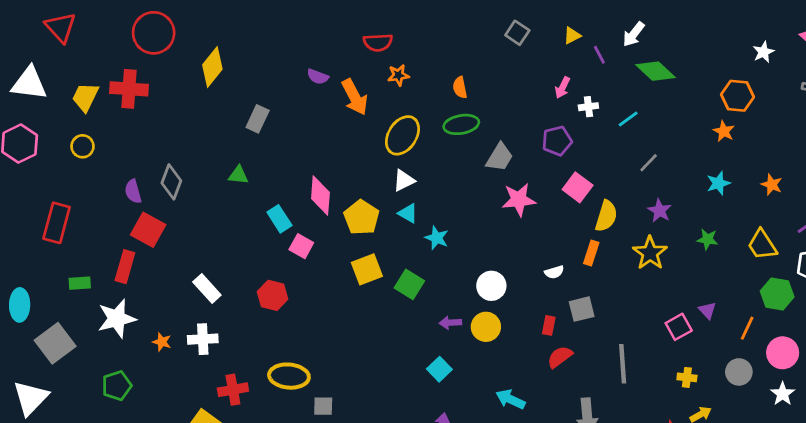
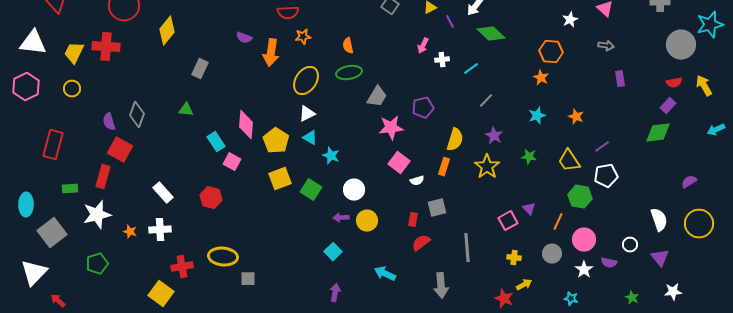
orange arrow: (355, 97) -> (271, 53), turned 36
purple pentagon: (557, 141) -> (423, 108), moved
pink square: (578, 187) -> (399, 163), moved
white circle: (491, 286) -> (354, 190), moved

